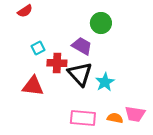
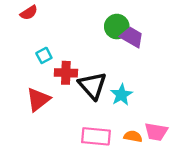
purple trapezoid: (82, 46) -> (132, 37), moved
red triangle: (33, 86) -> (38, 99), turned -45

